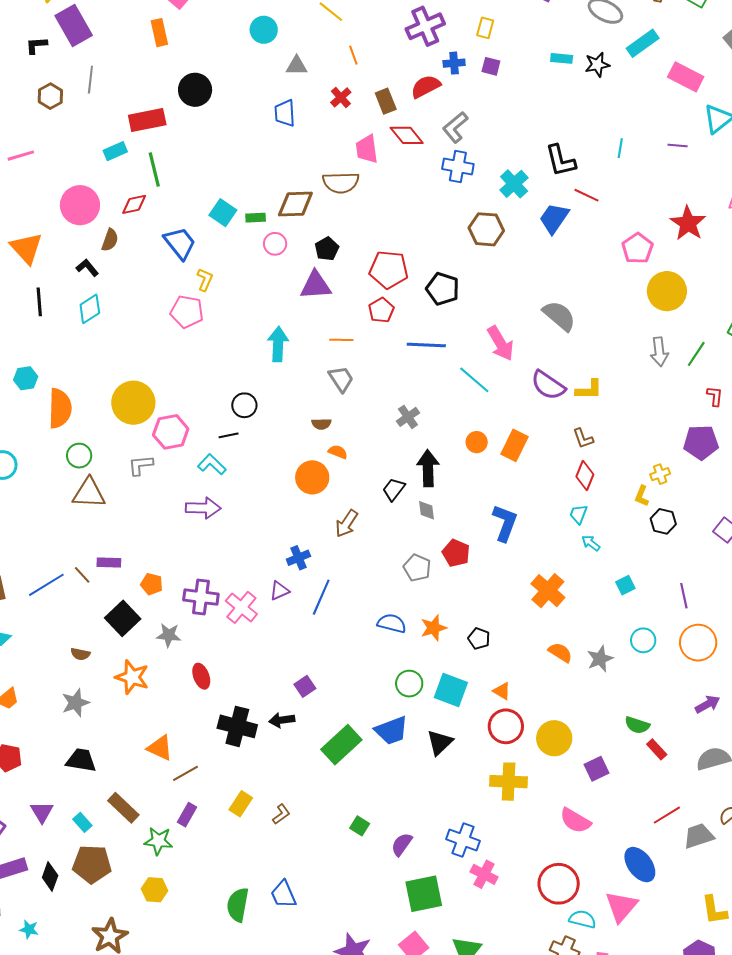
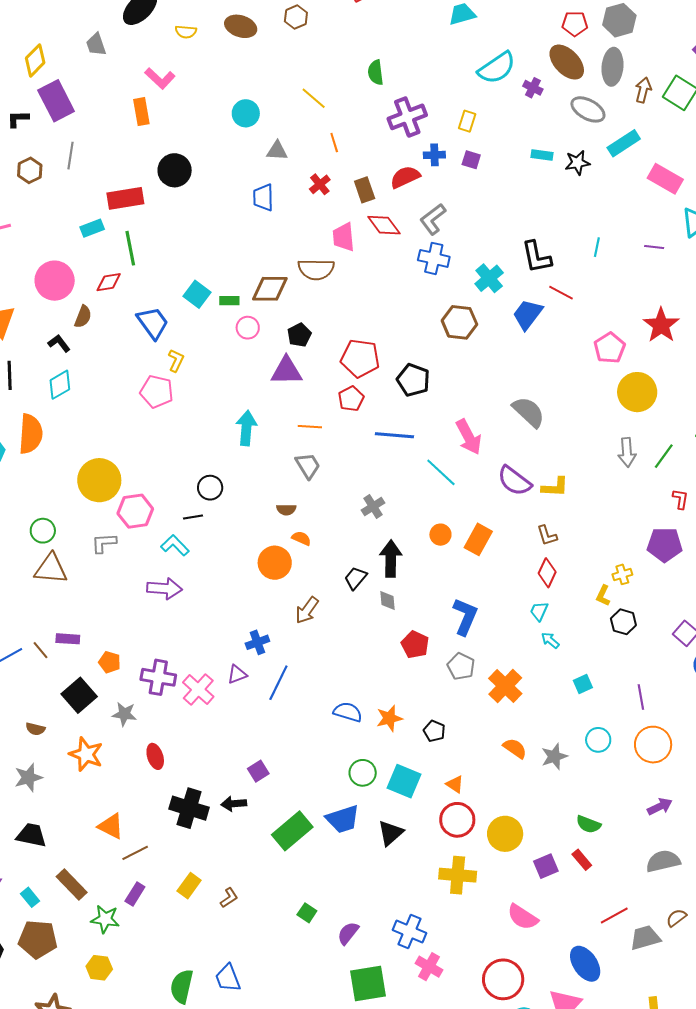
orange semicircle: (60, 408) -> (31, 434), moved
gray pentagon: (417, 568) -> (461, 666), moved
red rectangle: (657, 749) -> (582, 860), moved

